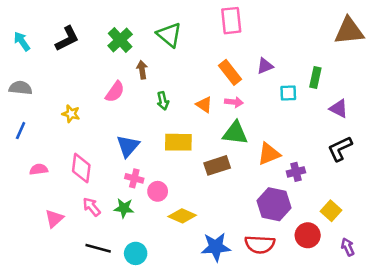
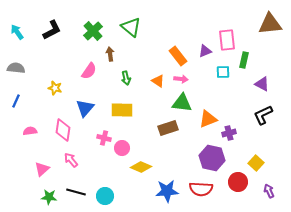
pink rectangle: (231, 21) -> (227, 40), moved
yellow rectangle: (178, 142) -> (122, 110), moved
blue triangle: (128, 146) -> (85, 108), moved
green star: (124, 208) -> (49, 197), moved

